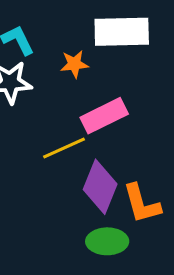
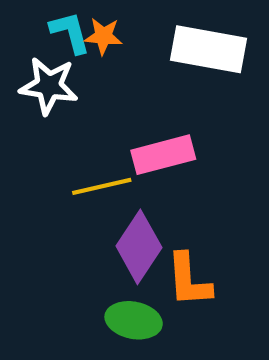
orange star: (74, 64) -> (103, 36), moved

